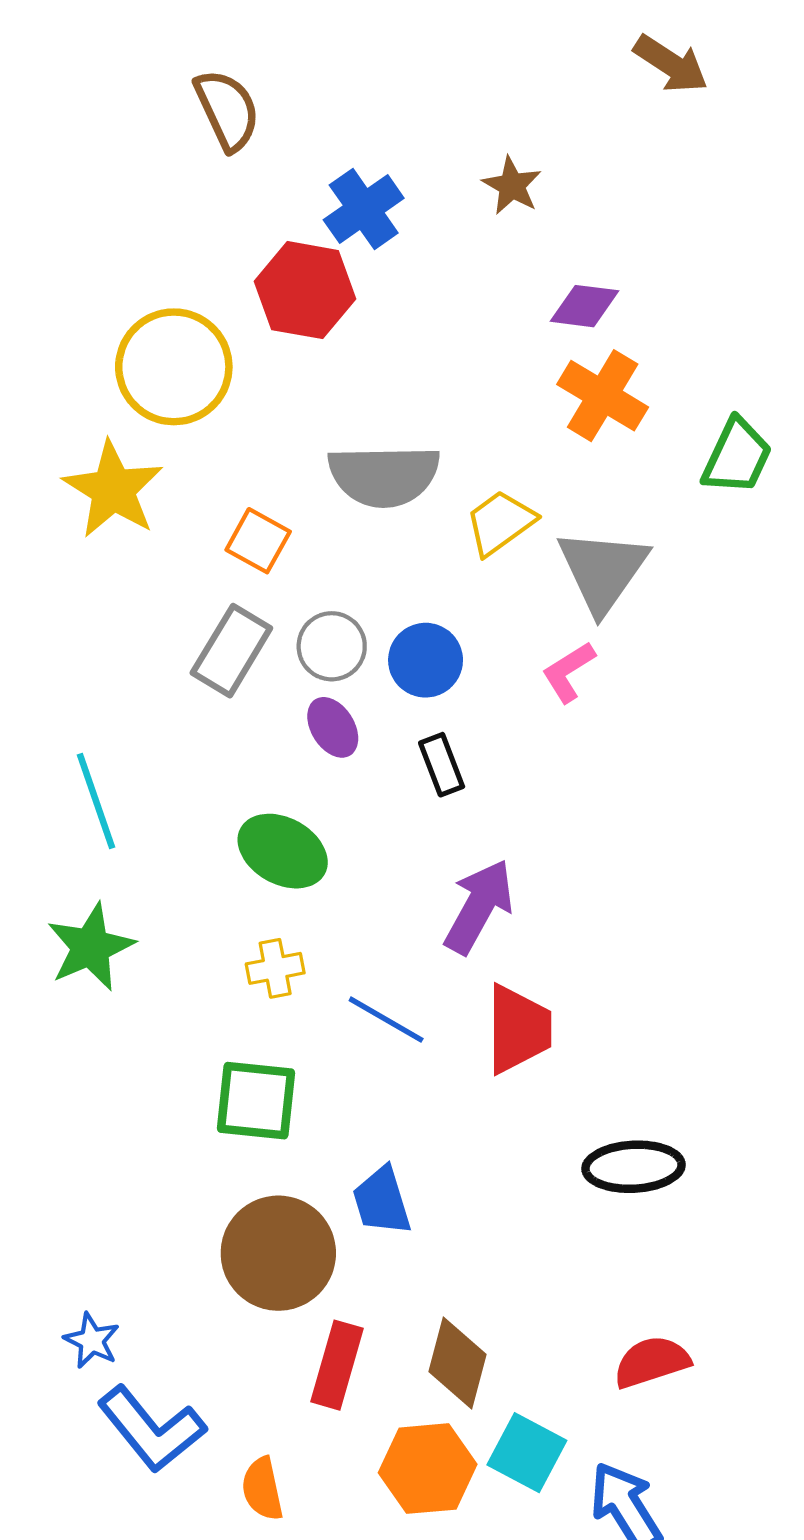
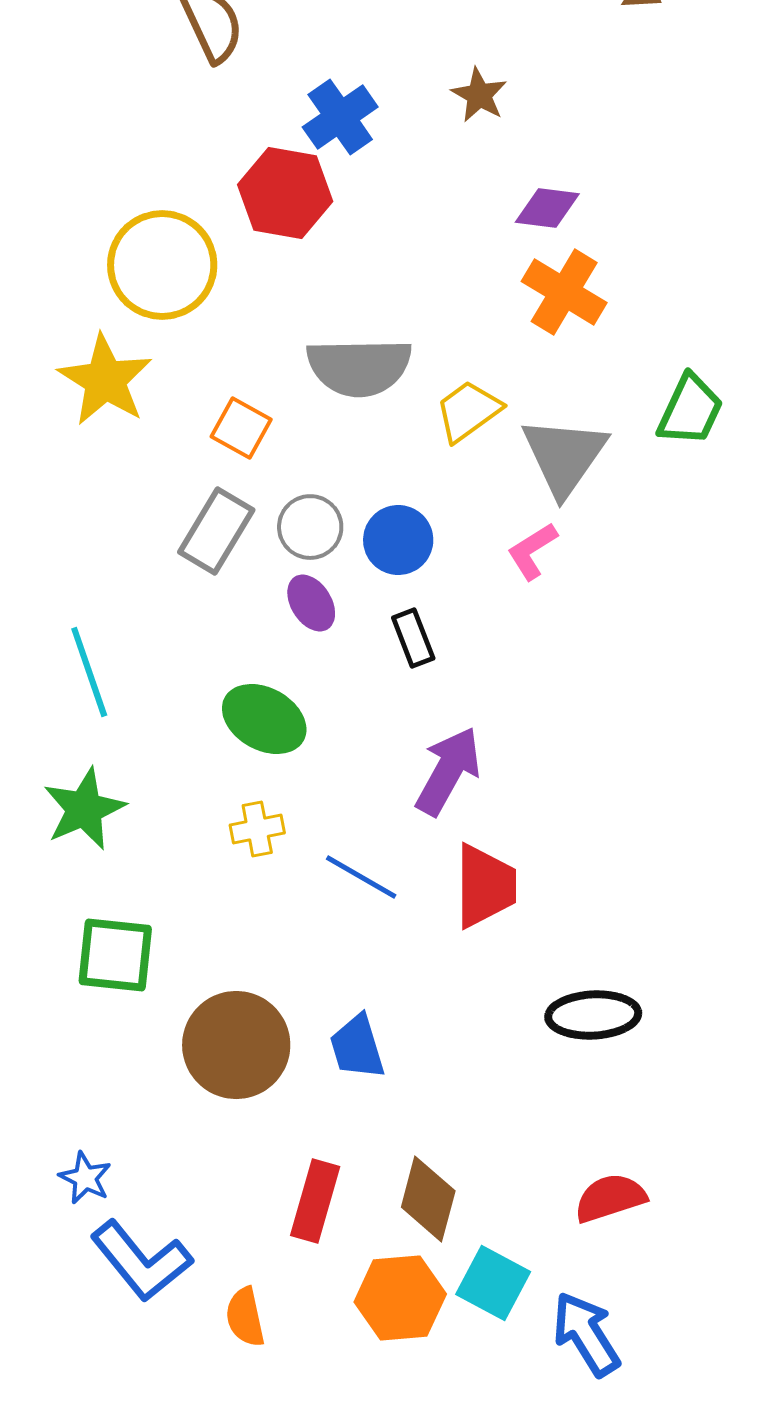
green trapezoid: (737, 456) -> (690, 410), moved
green square: (256, 1101) -> (115, 955), moved
brown circle: (278, 1253) -> (236, 1045), moved

